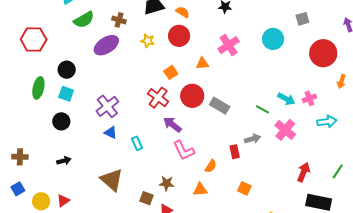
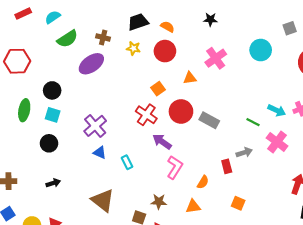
yellow star: (148, 41) -> (133, 48), moved
pink L-shape: (184, 150) -> (175, 167), turned -120

